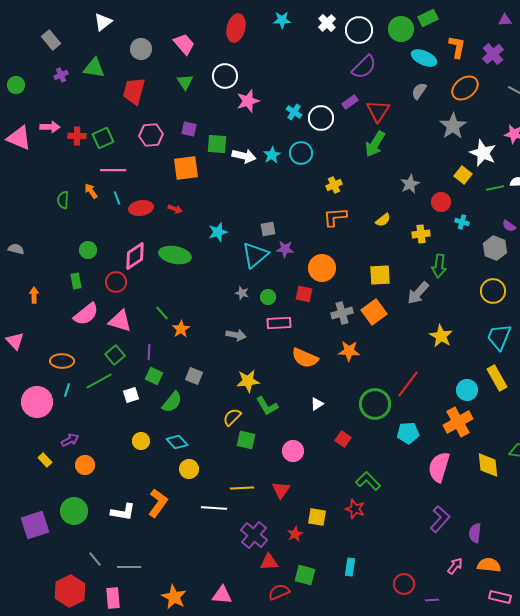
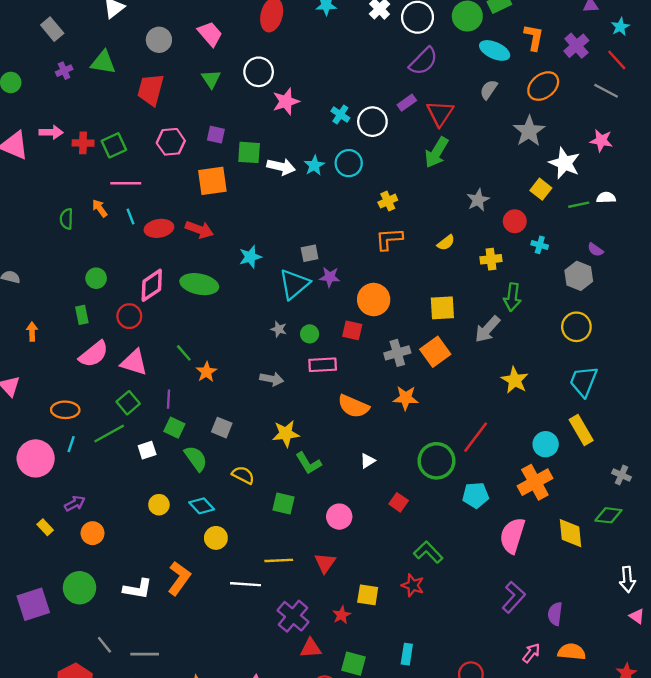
red arrow: (175, 209) -> (199, 230), size x1.6
green semicircle: (172, 402) -> (196, 458), turned -75
yellow semicircle: (232, 417) -> (243, 475), moved, turned 72

